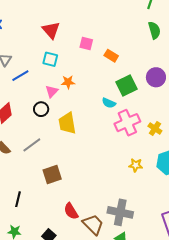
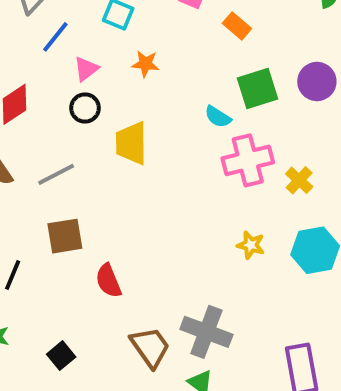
blue line: (20, 76) -> (55, 37), turned -30
pink triangle: (52, 91) -> (86, 69), moved
brown square: (52, 175) -> (65, 236), moved
red semicircle: (71, 211) -> (108, 281), moved

